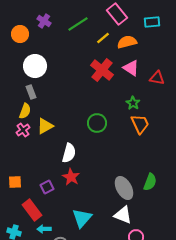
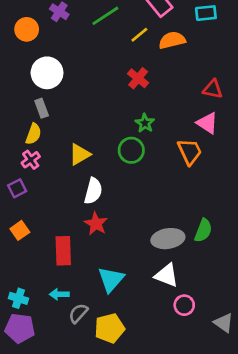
pink triangle: (131, 68) -> (207, 123), moved
red cross: (102, 70) -> (138, 78), size x0.7
green star: (133, 103) -> (145, 123), moved
yellow triangle: (45, 126) -> (80, 154), moved
orange square: (15, 182) -> (20, 230), turned -32
purple square: (47, 187) -> (17, 188), moved
gray ellipse: (124, 188) -> (168, 239), turned -70
red rectangle: (32, 210) -> (63, 251), moved, turned 35

